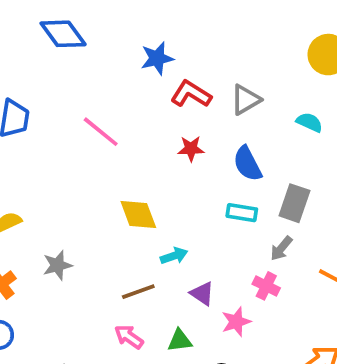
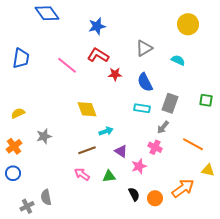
red L-shape: (191, 94) -> (98, 55), moved

